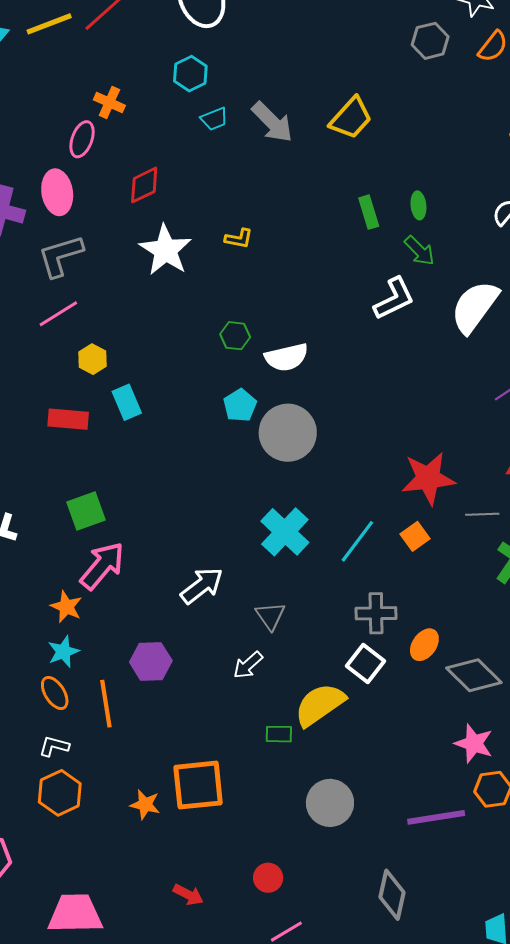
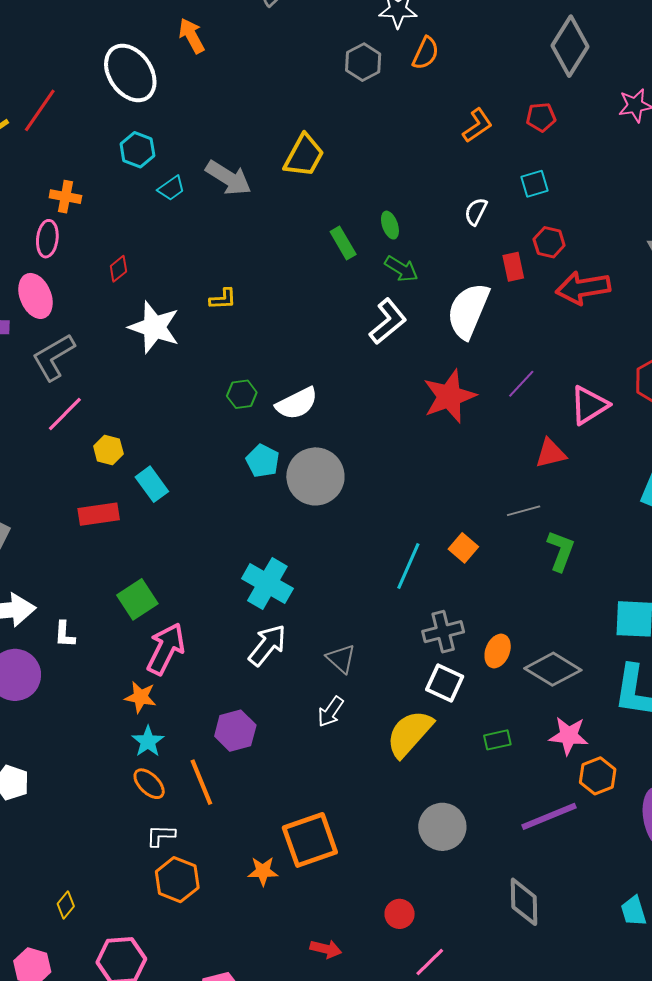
red diamond: (144, 185) -> (118, 269), size x0.7
red star: (428, 478) -> (449, 396), moved
cyan cross: (285, 532) -> (267, 584), moved
green rectangle: (279, 734) -> (497, 740), moved

